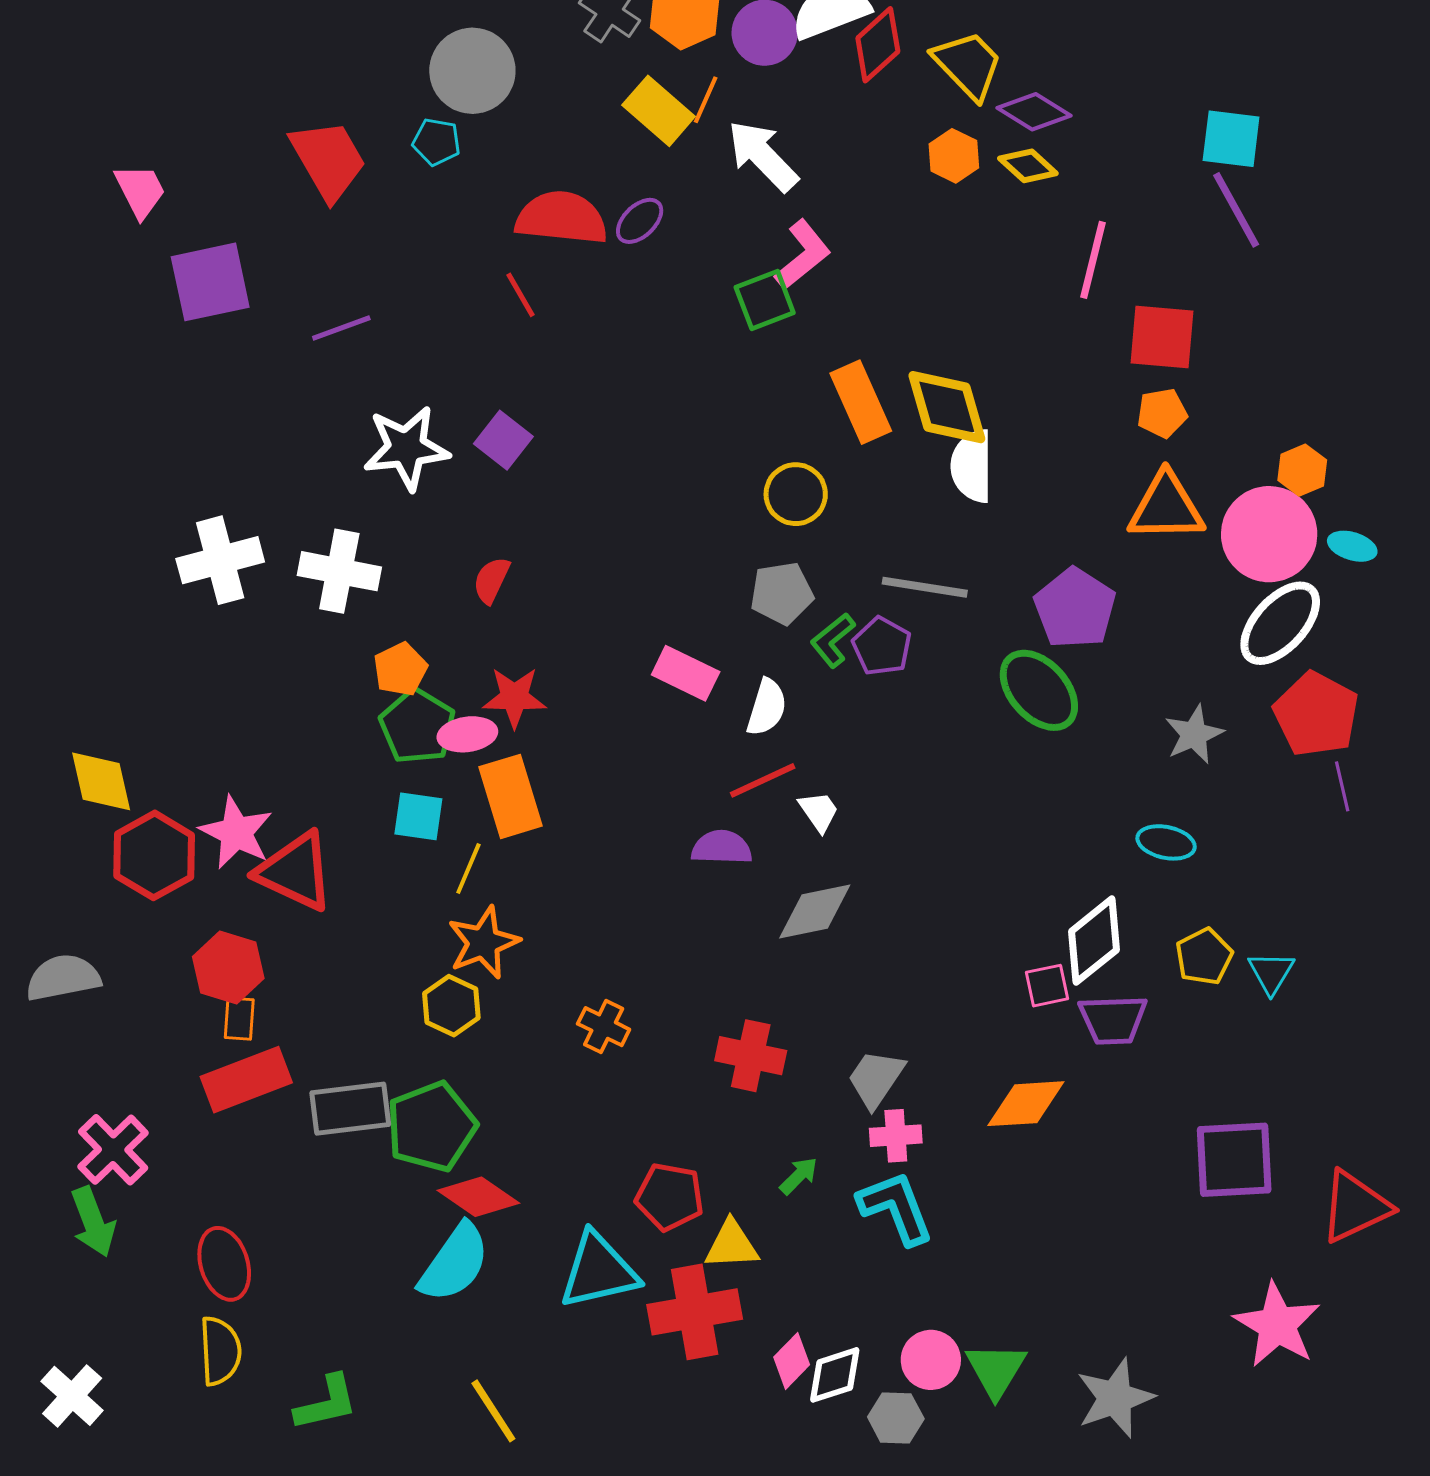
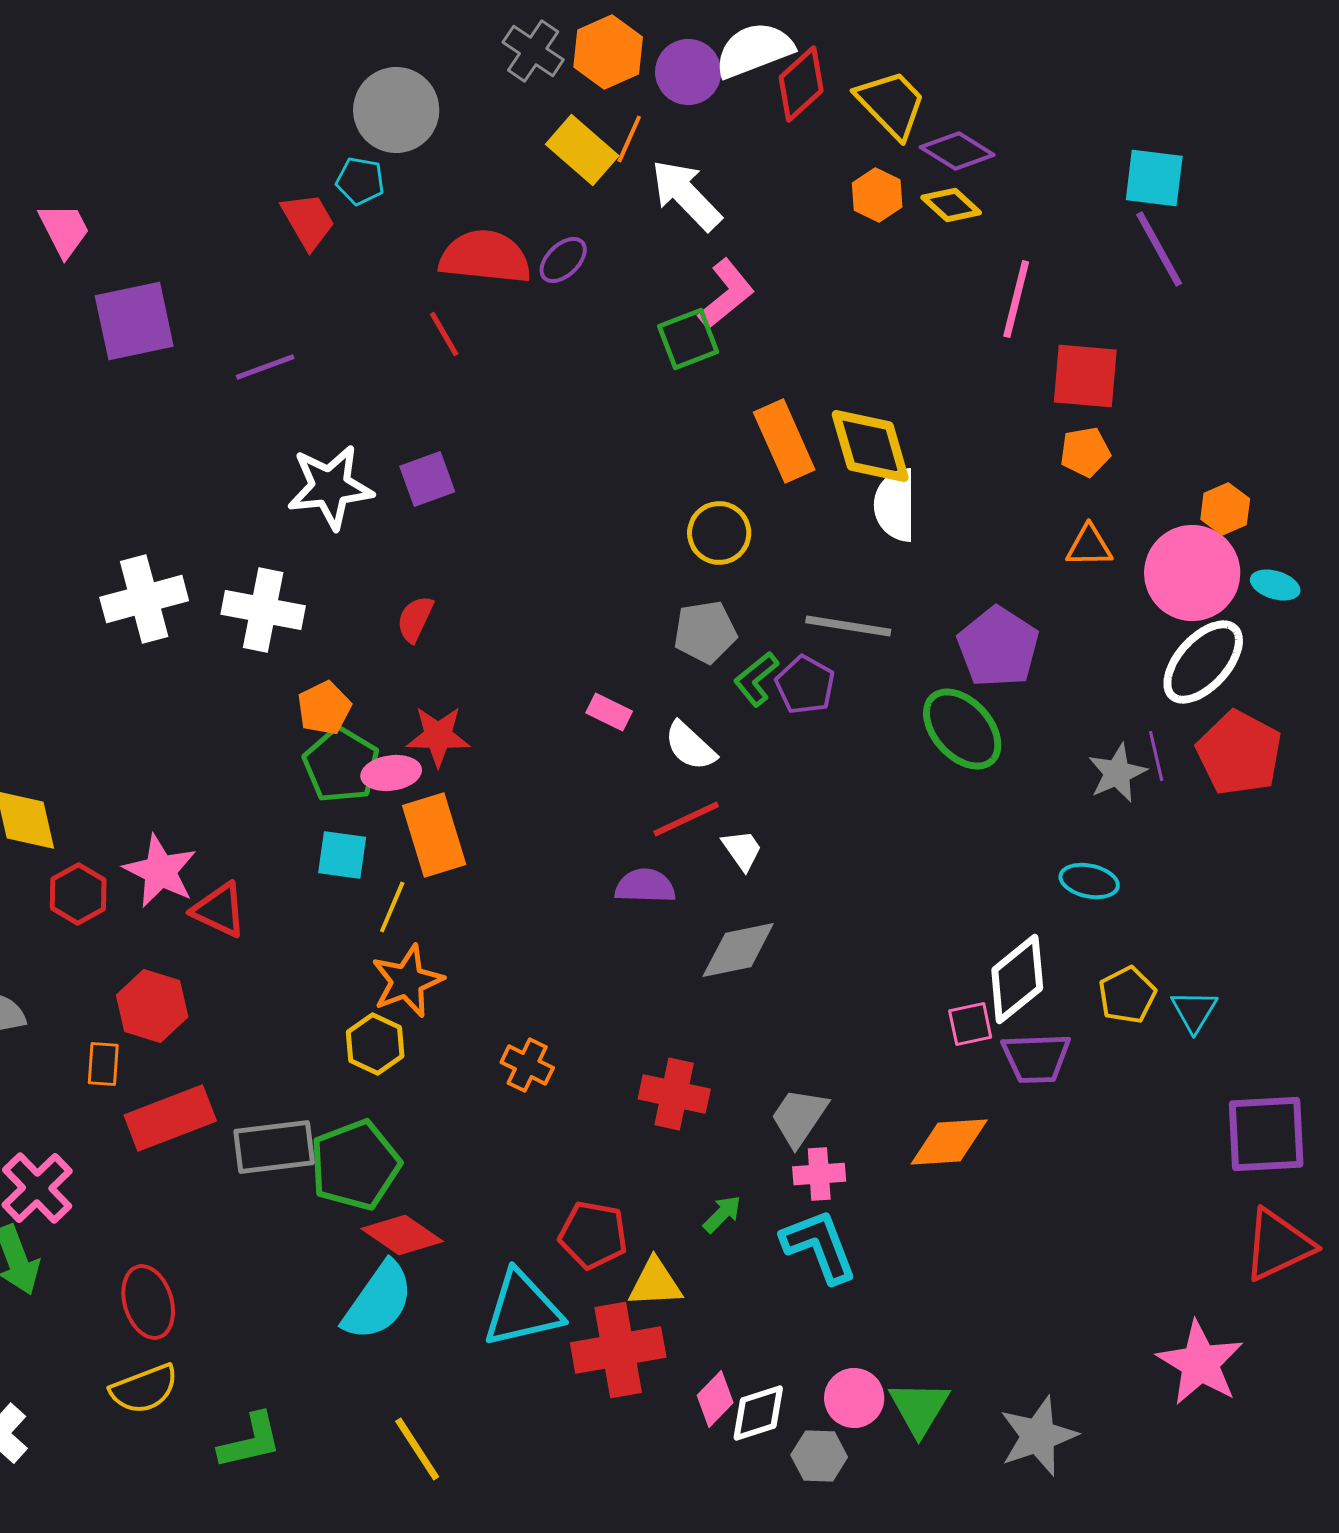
red trapezoid: (328, 160) -> (308, 221), moved, size x0.7
purple square: (503, 440) -> (427, 479), turned 32
orange triangle: (1166, 507) -> (1089, 546), size x0.6
pink rectangle: (686, 673) -> (609, 712), size x0.7
white semicircle: (767, 707) -> (690, 746), turned 116
purple line: (1342, 786) -> (1156, 756), moved
red hexagon: (154, 855) -> (78, 894), size x0.7
red triangle: (295, 871) -> (219, 910), size x0.7
orange rectangle: (239, 1019) -> (103, 1064), moved
purple square: (1234, 1160) -> (1266, 1134), moved
yellow semicircle: (220, 1351) -> (144, 1389), turned 72

